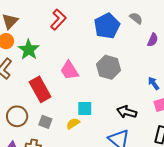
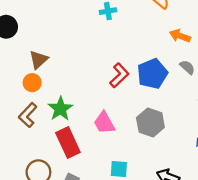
red L-shape: (58, 20) -> (119, 75), moved
green star: (29, 50) -> (60, 109), moved

